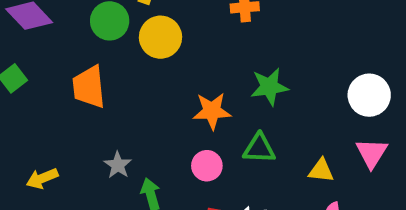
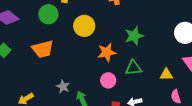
yellow circle: (161, 37) -> (84, 26), moved
orange trapezoid: (89, 87) -> (43, 49), turned -90

